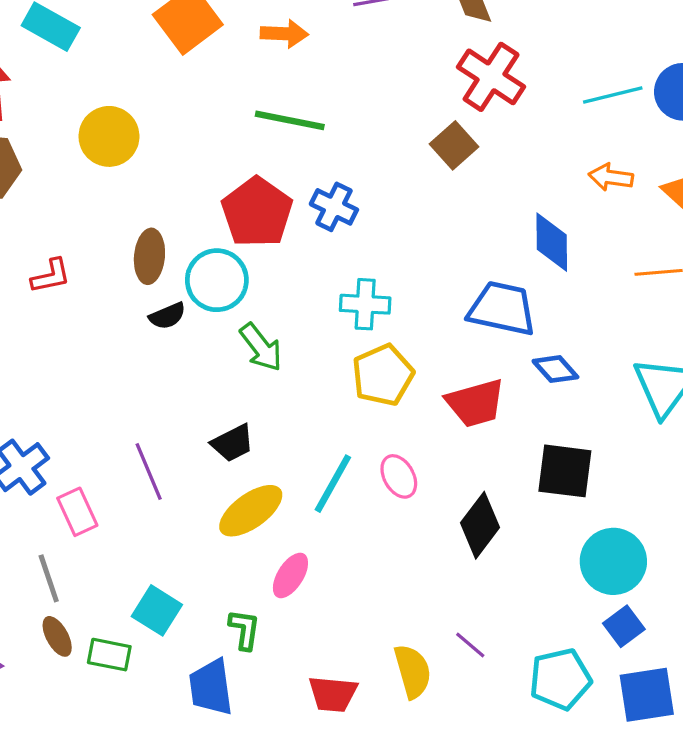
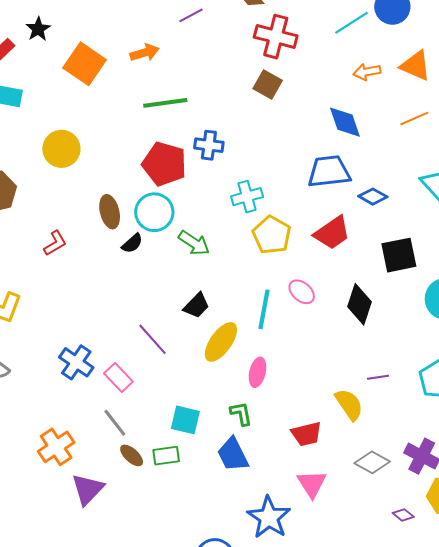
purple line: (470, 645) -> (378, 377), turned -30

